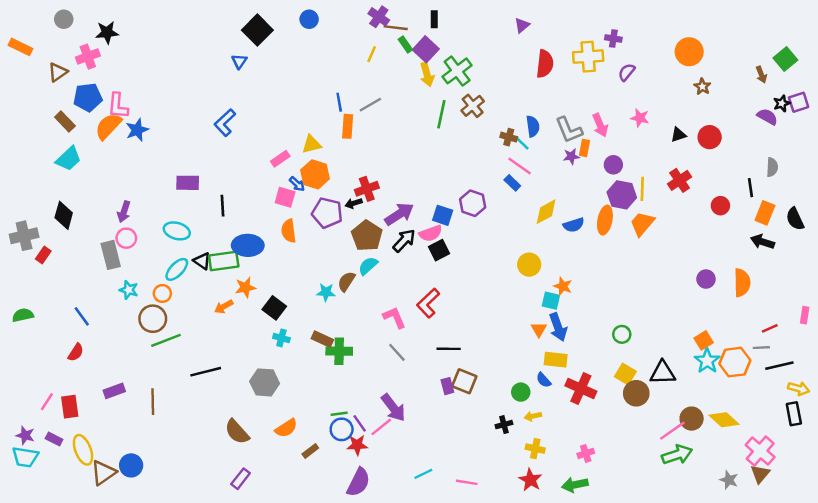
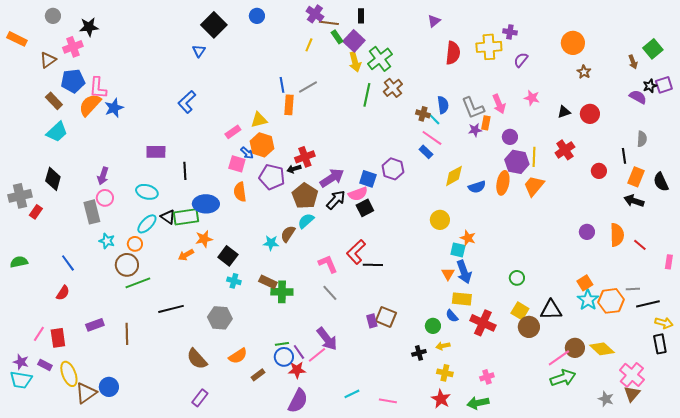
red line: (770, 328) -> (640, 245), moved, turned 64
black line: (449, 349) -> (373, 265), moved

